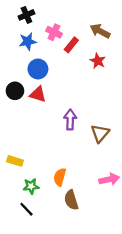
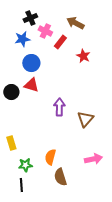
black cross: (26, 15) -> (30, 18), moved
brown arrow: (100, 31) -> (75, 23), moved
black circle: (15, 91) -> (11, 92), moved
yellow rectangle: (15, 161) -> (11, 143), turned 56
black line: (26, 209) -> (21, 185), turned 40

